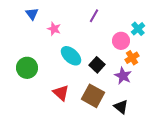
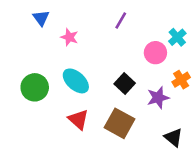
cyan ellipse: (71, 56) -> (76, 81), moved
orange cross: (132, 58) -> (181, 80), moved
purple star: (123, 76) -> (158, 98), turned 30
black triangle: (121, 107) -> (173, 137), moved

